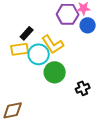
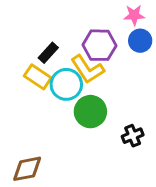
purple hexagon: (68, 14) -> (99, 45), moved
yellow rectangle: (20, 49) -> (38, 77), turned 42

